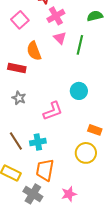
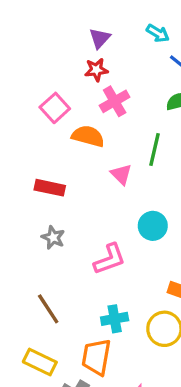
pink triangle: (60, 38) -> (121, 174), moved
orange semicircle: (34, 51) -> (88, 136), moved, turned 126
cyan cross: (38, 142) -> (115, 319), moved

